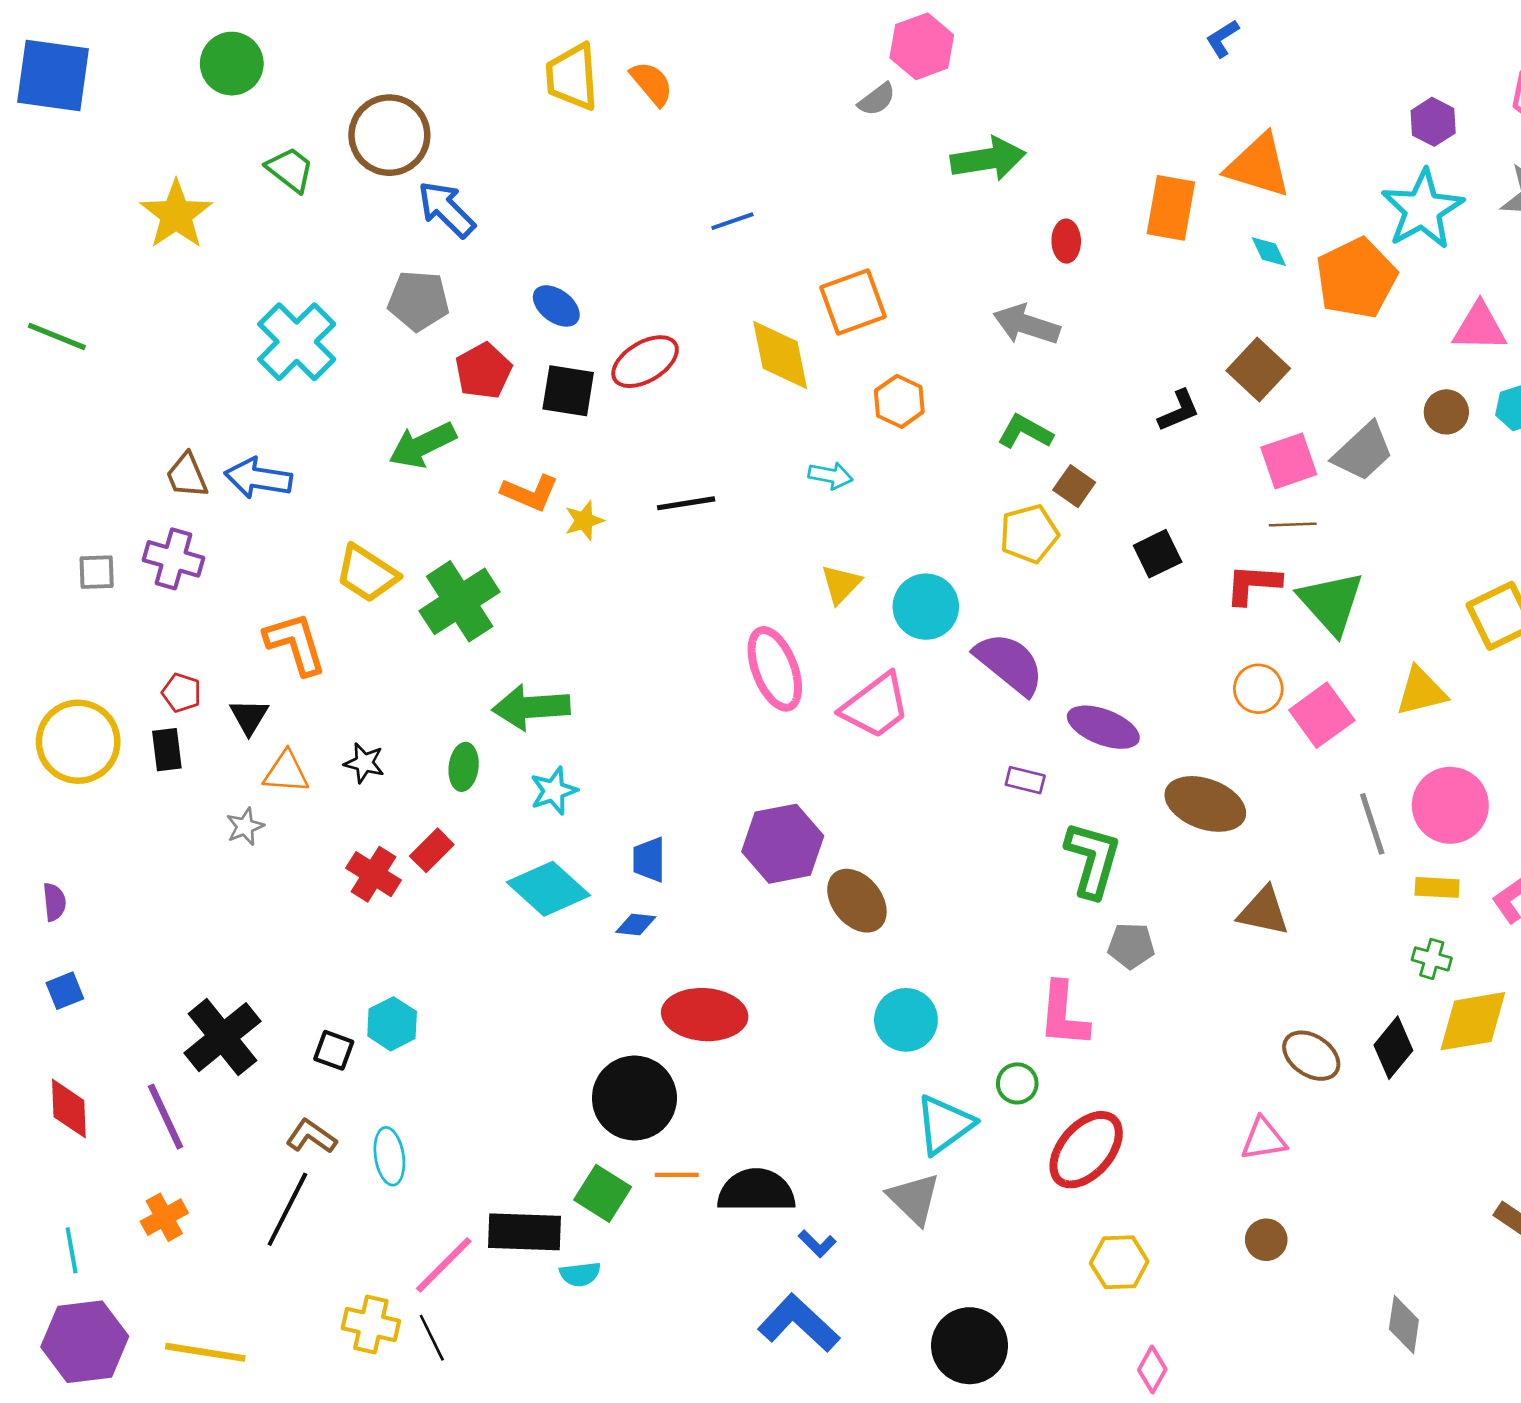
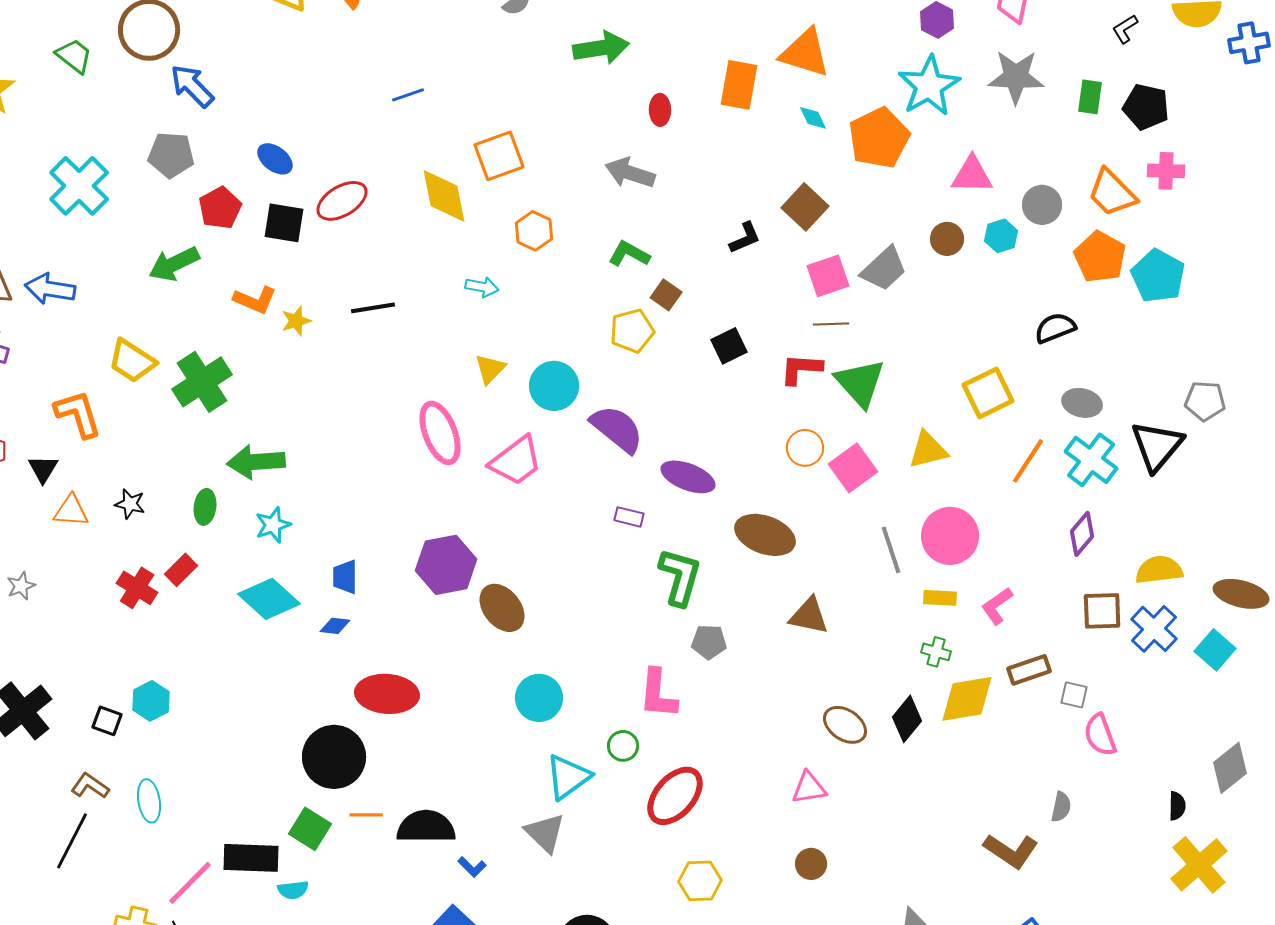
gray star: (245, 826) -> (21, 586), moved

